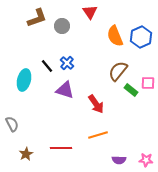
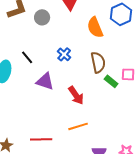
blue hexagon: (141, 37) -> (121, 14), moved
blue cross: (67, 63) -> (64, 54), moved
brown semicircle: (118, 71) -> (98, 62), turned 130

